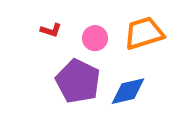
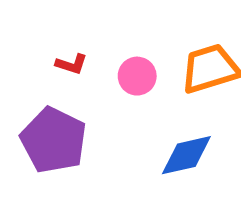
purple pentagon: (78, 81) -> (54, 140), moved

